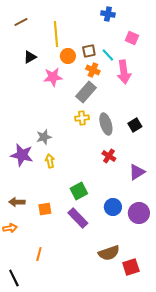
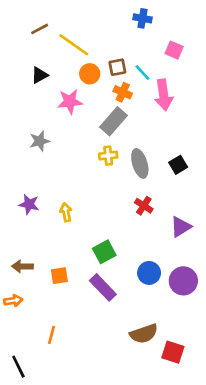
brown line: (21, 22) -> (40, 29), moved
yellow line: (56, 34) -> (74, 45), turned -50
gray star: (44, 137) -> (40, 141), moved
purple star: (22, 155) -> (29, 204), size x0.7
red square: (131, 267) -> (173, 352), turned 36

